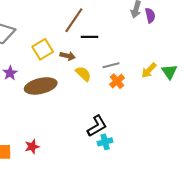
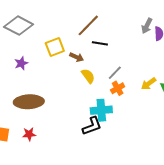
gray line: (111, 65) -> (115, 73), turned -42
brown ellipse: (41, 86) -> (29, 102), moved
cyan cross: (105, 142) -> (101, 110), moved, size x1.5

